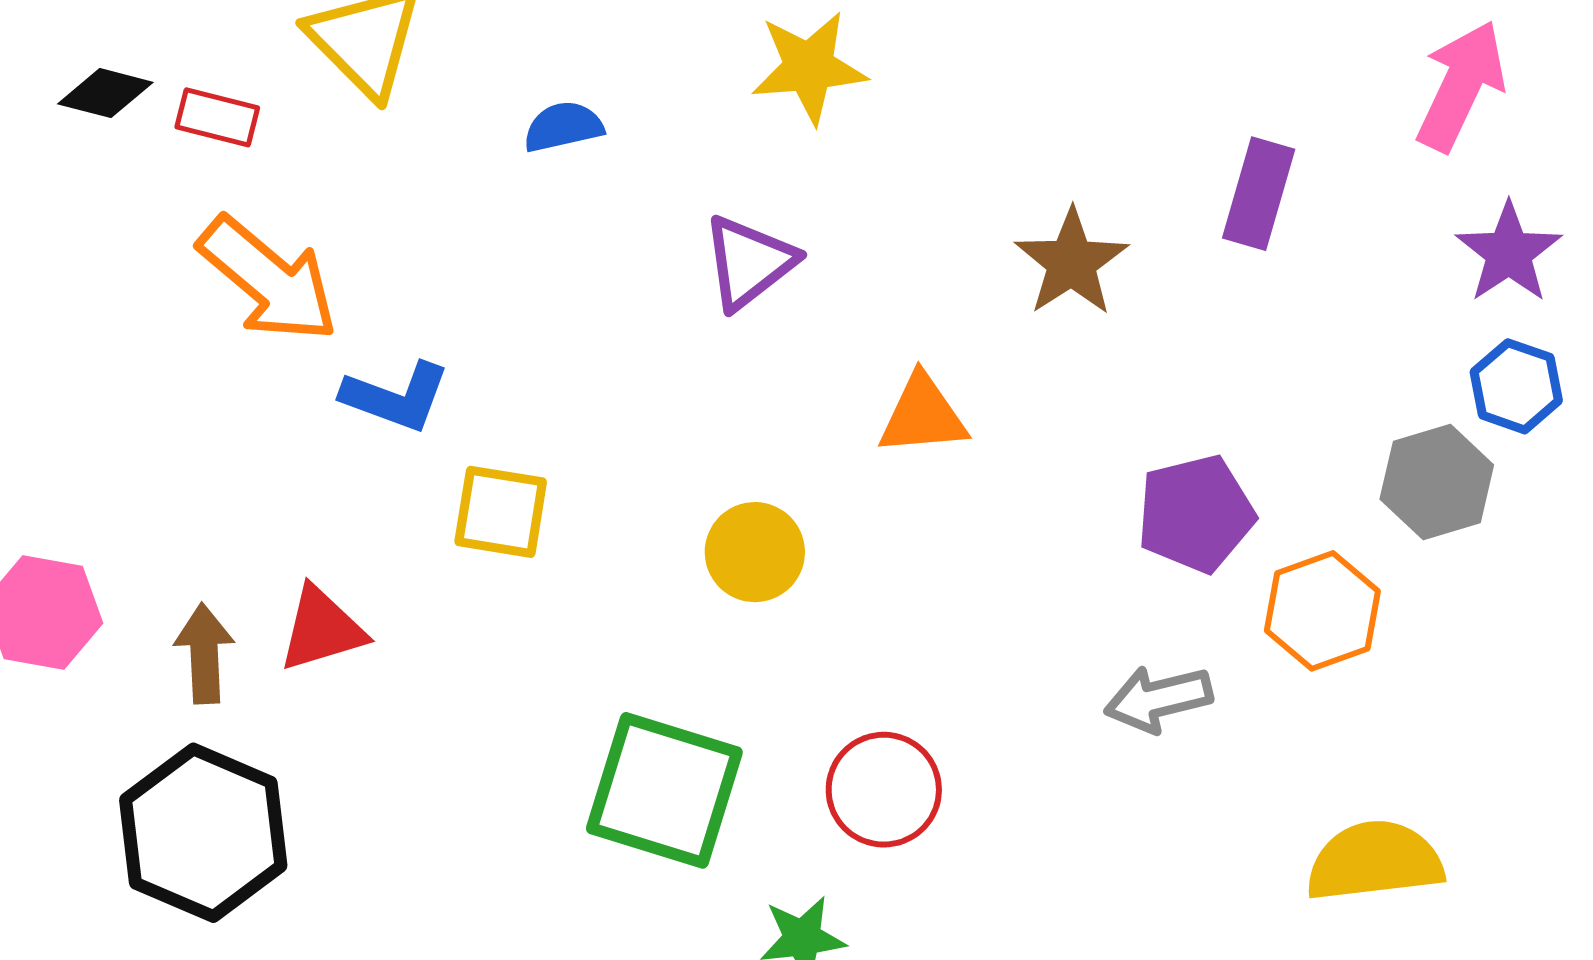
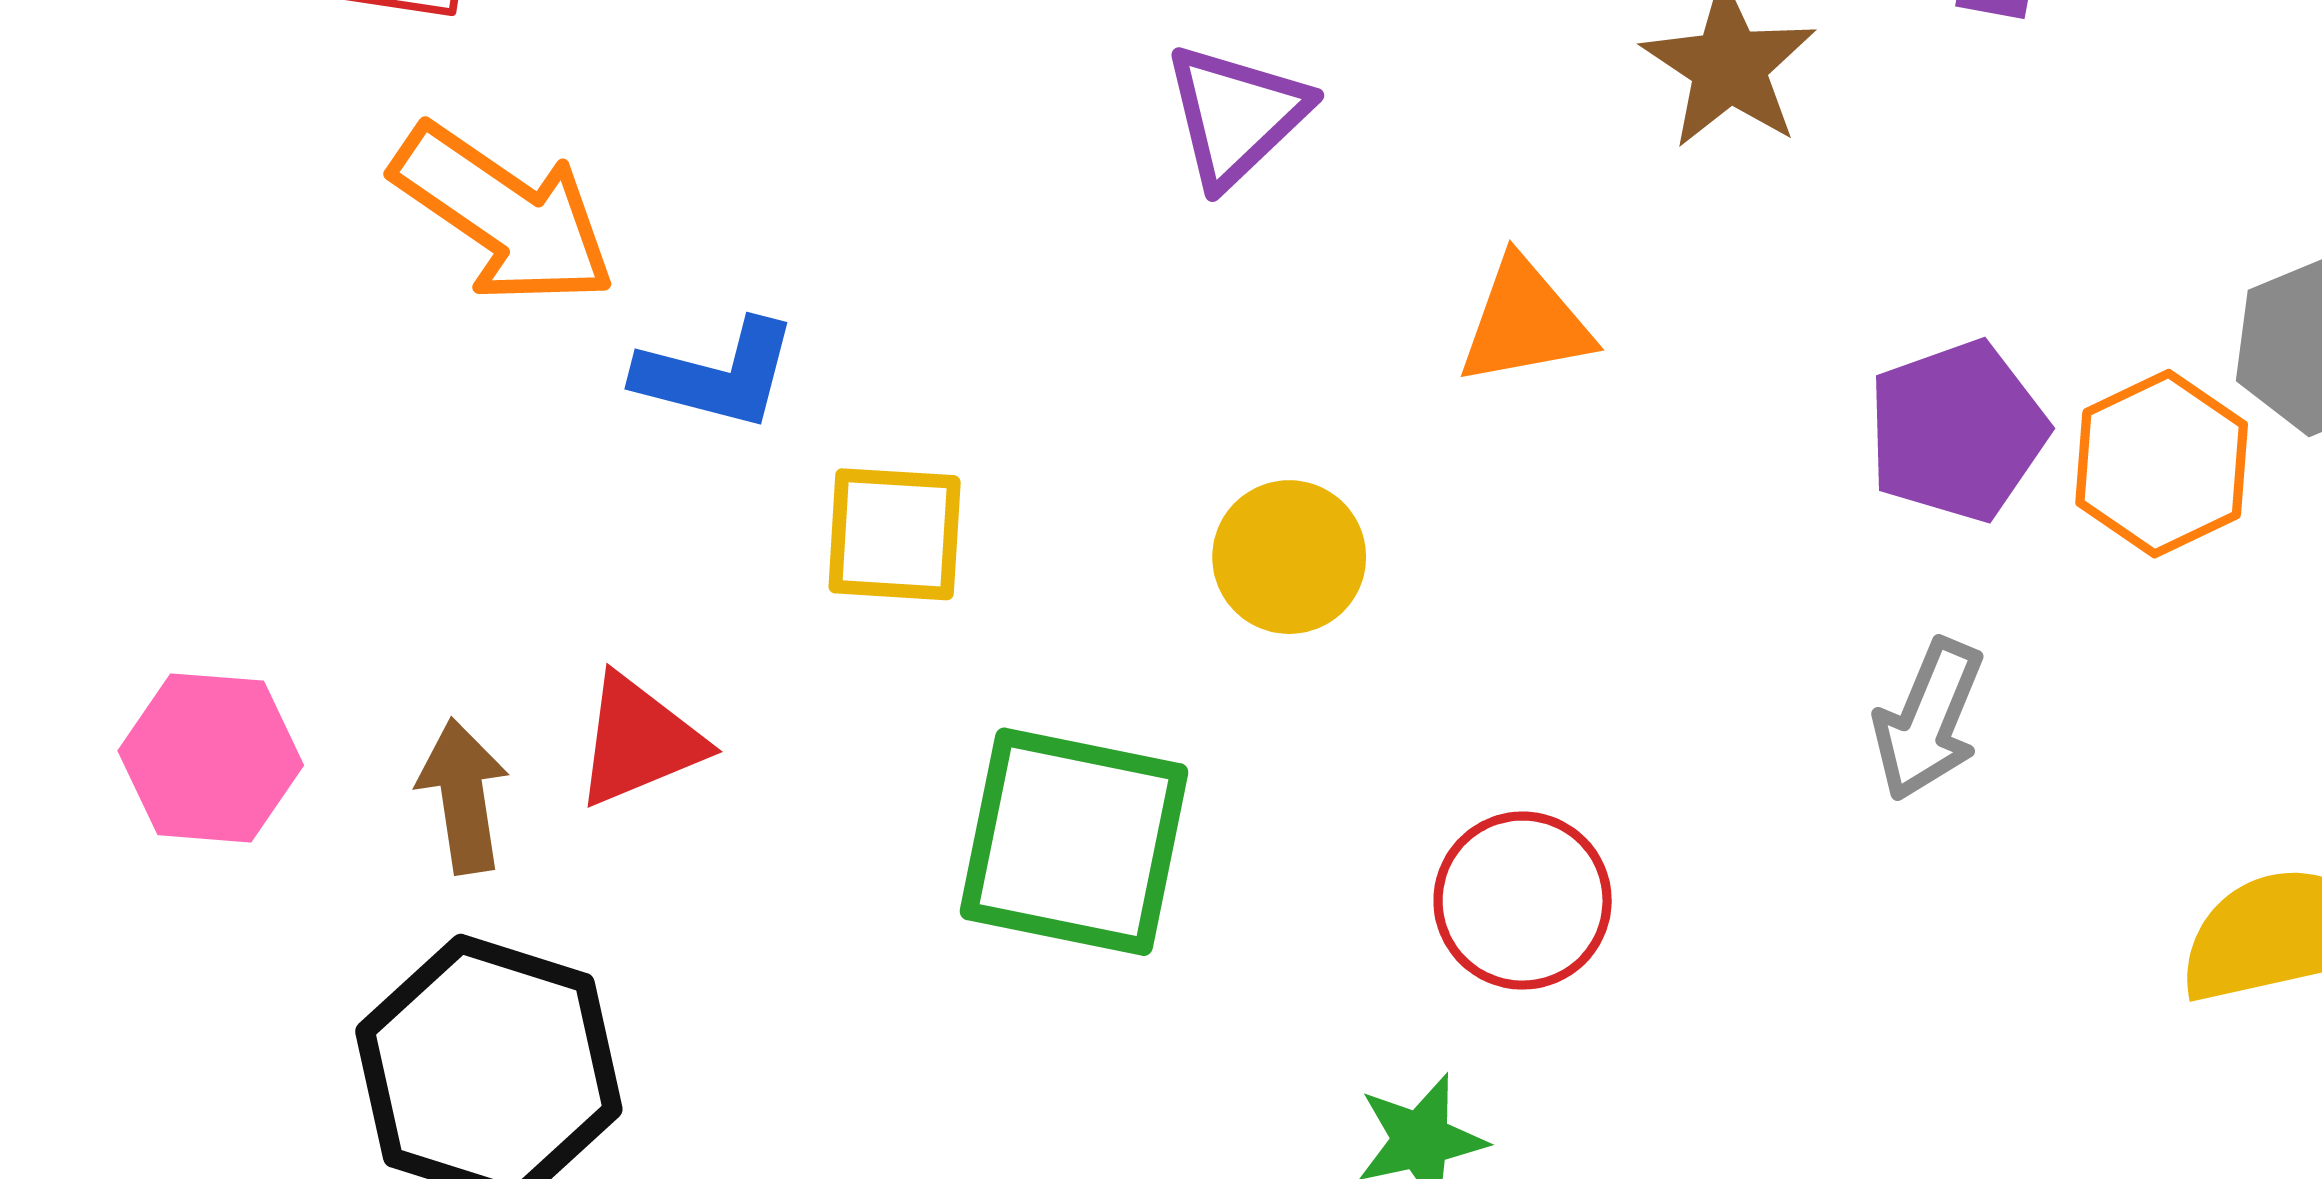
orange hexagon: (1322, 611) -> (2162, 464), moved
gray arrow: (1158, 699) -> (1928, 720), turned -48
green square: (664, 790) -> (1074, 842), moved

